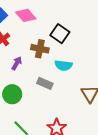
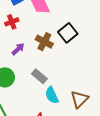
cyan semicircle: (64, 65) -> (52, 95), moved, turned 42

